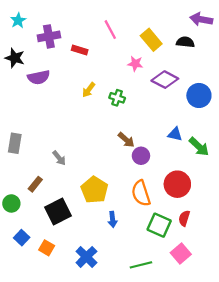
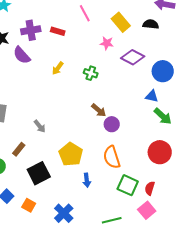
purple cross: (49, 36) -> (31, 30), moved
purple semicircle: (39, 77) -> (22, 55), turned 60
yellow arrow: (89, 90) -> (58, 68), moved
blue triangle: (175, 134) -> (152, 96), moved
red circle: (177, 184) -> (160, 152), moved
red semicircle: (184, 218) -> (150, 188), moved

